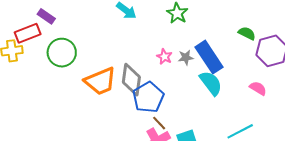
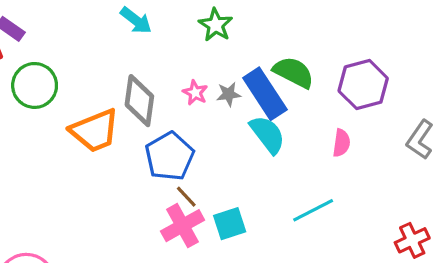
green semicircle: (247, 33) -> (293, 72), moved, size x1.5
gray diamond: (131, 80) -> (139, 101), moved
pink semicircle: (258, 88) -> (341, 143), turned 66

